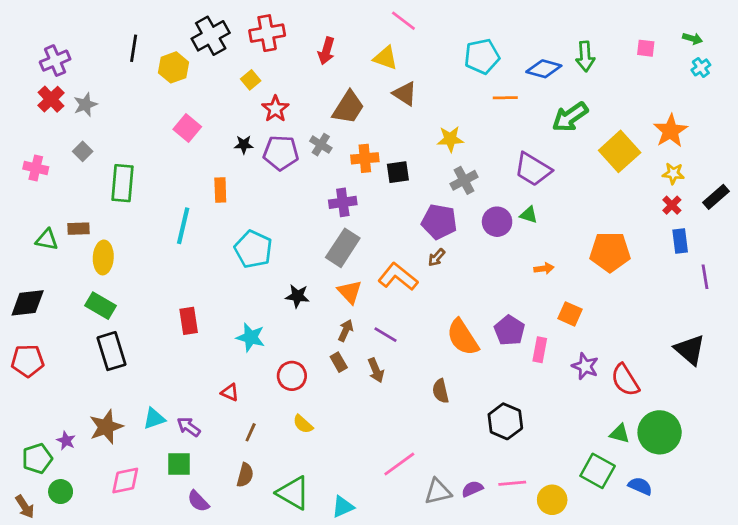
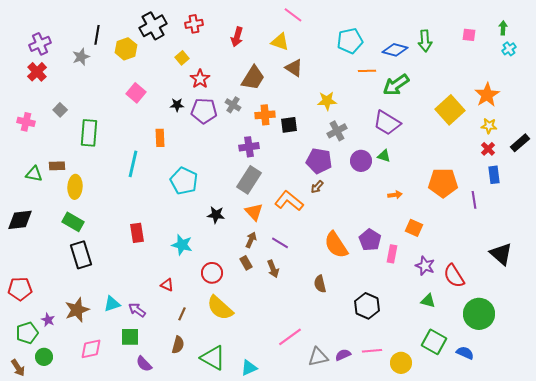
red cross: (267, 33) -> (194, 24), size x0.7
green arrow: (693, 39) -> (503, 28), turned -104
gray star: (85, 105) -> (81, 57), moved
green arrow: (570, 117) -> (396, 85), moved
purple line: (705, 277) -> (474, 200), moved
red pentagon: (28, 361) -> (20, 289), moved
yellow semicircle: (303, 424) -> (220, 308), size x1.8
green triangle: (620, 434) -> (428, 301), moved

